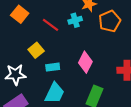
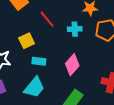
cyan cross: (75, 20) -> (75, 29), moved

